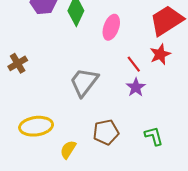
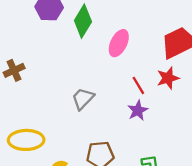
gray trapezoid: (84, 82) -> (83, 99), size x0.7

